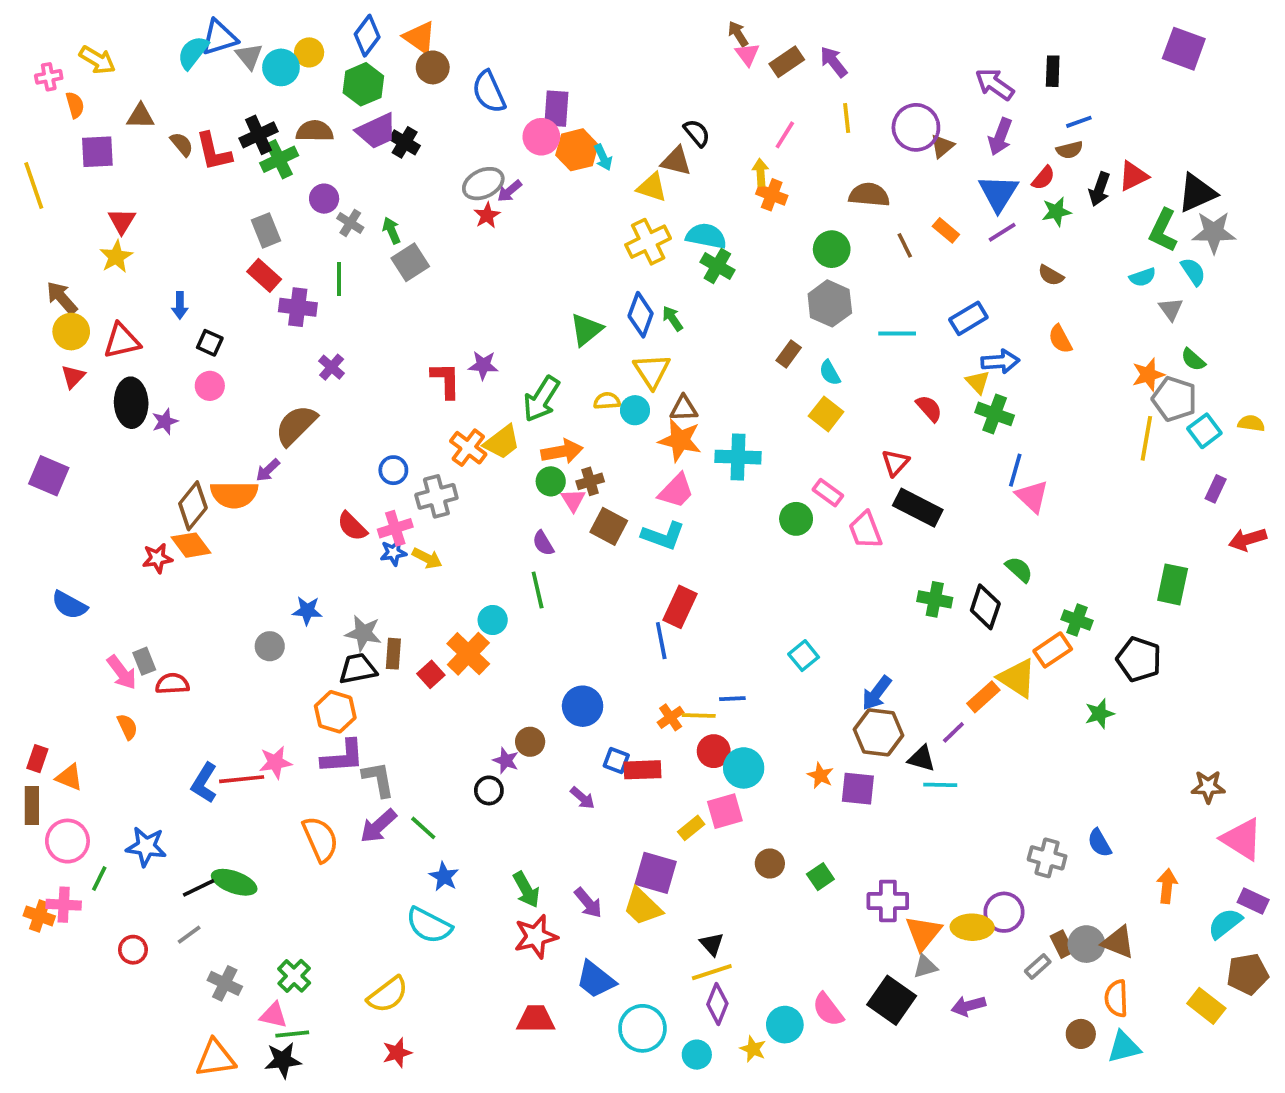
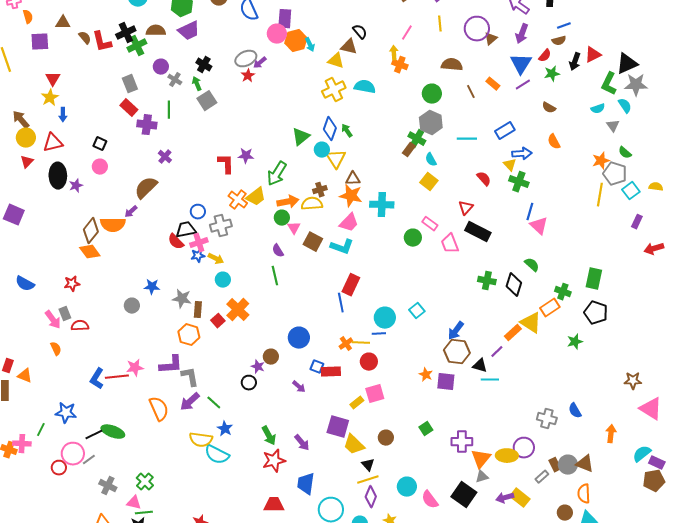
black cross: (405, 142) -> (204, 65), moved
green cross: (717, 266) -> (417, 139), moved
blue arrow: (180, 305) -> (63, 115), moved
yellow semicircle: (607, 401) -> (312, 204), moved, size x1.5
cyan circle: (635, 410) -> (322, 150), moved
brown cross: (590, 481) -> (320, 190), moved
red star: (157, 558) -> (72, 284), moved
green rectangle: (1173, 584) -> (594, 279), moved
cyan circle: (493, 620) -> (223, 280), moved
black trapezoid: (358, 669) -> (186, 230), moved
orange hexagon: (335, 712) -> (189, 335), moved
cyan circle: (744, 768) -> (385, 318), moved
pink circle: (67, 841) -> (73, 454), moved
brown circle: (770, 864) -> (386, 438), moved
purple rectangle: (1253, 901) -> (657, 463), moved
yellow trapezoid: (642, 907) -> (354, 445), moved
blue trapezoid: (596, 980) -> (306, 484), turned 60
yellow semicircle: (388, 995) -> (201, 440), moved, turned 45
yellow rectangle: (1206, 1006) -> (520, 498), moved
cyan circle: (785, 1025) -> (407, 487), moved

